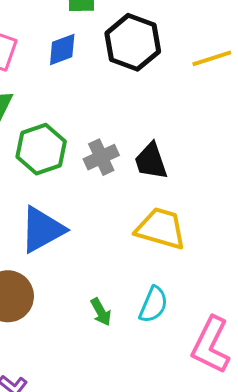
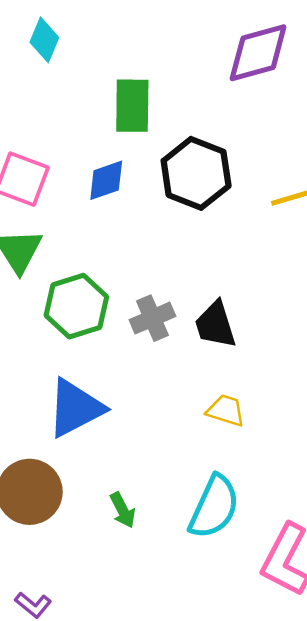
yellow trapezoid: (161, 228) -> (226, 411), size x0.6
cyan semicircle: (153, 305) -> (214, 507), size x1.4
green arrow: (101, 312) -> (123, 510), moved

